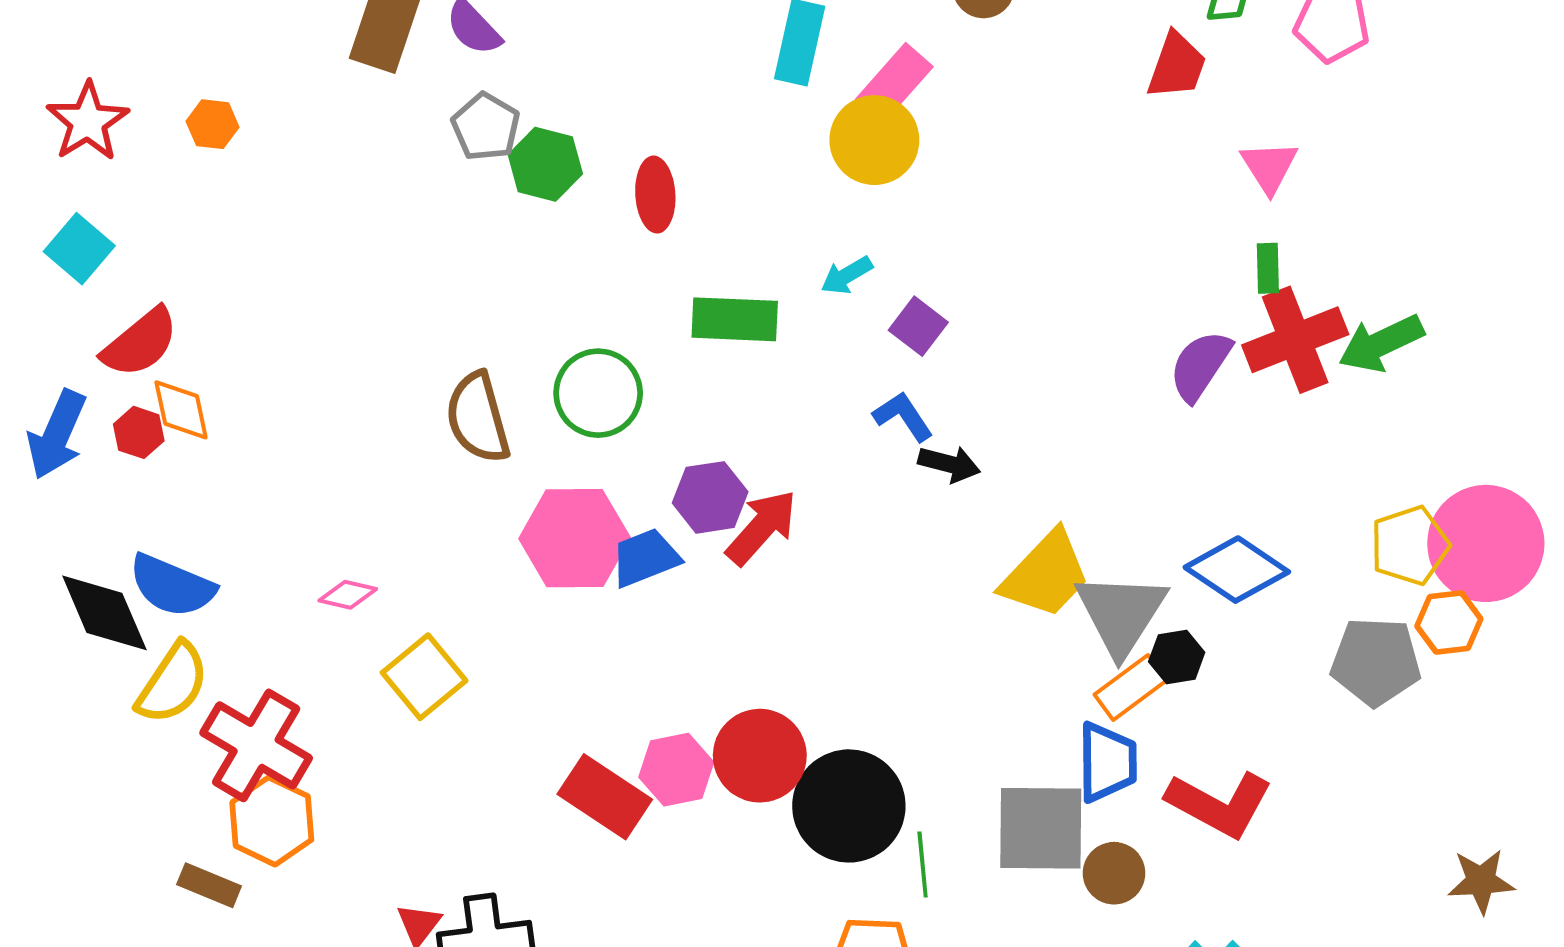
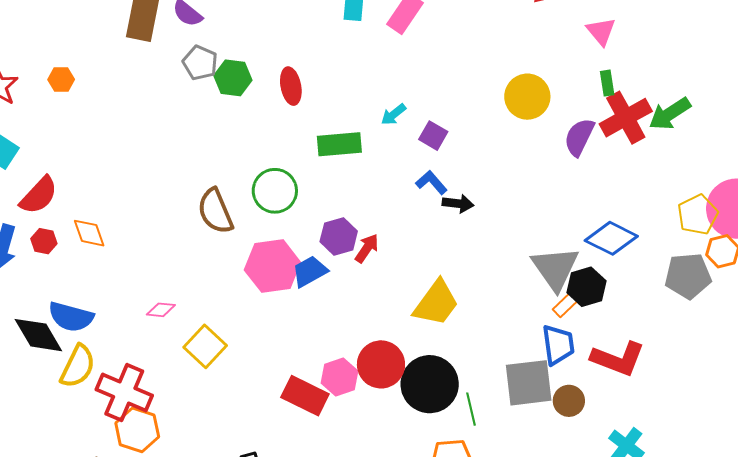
yellow circle: (874, 140) -> (527, 97), moved
orange diamond: (181, 410) -> (89, 233), moved
red arrow: (762, 527) -> (367, 248), size x0.7
yellow trapezoid: (1046, 575) -> (436, 303), moved
black hexagon: (1177, 657) -> (586, 287), size x1.4
orange rectangle: (1131, 687) -> (565, 305), size x0.7

